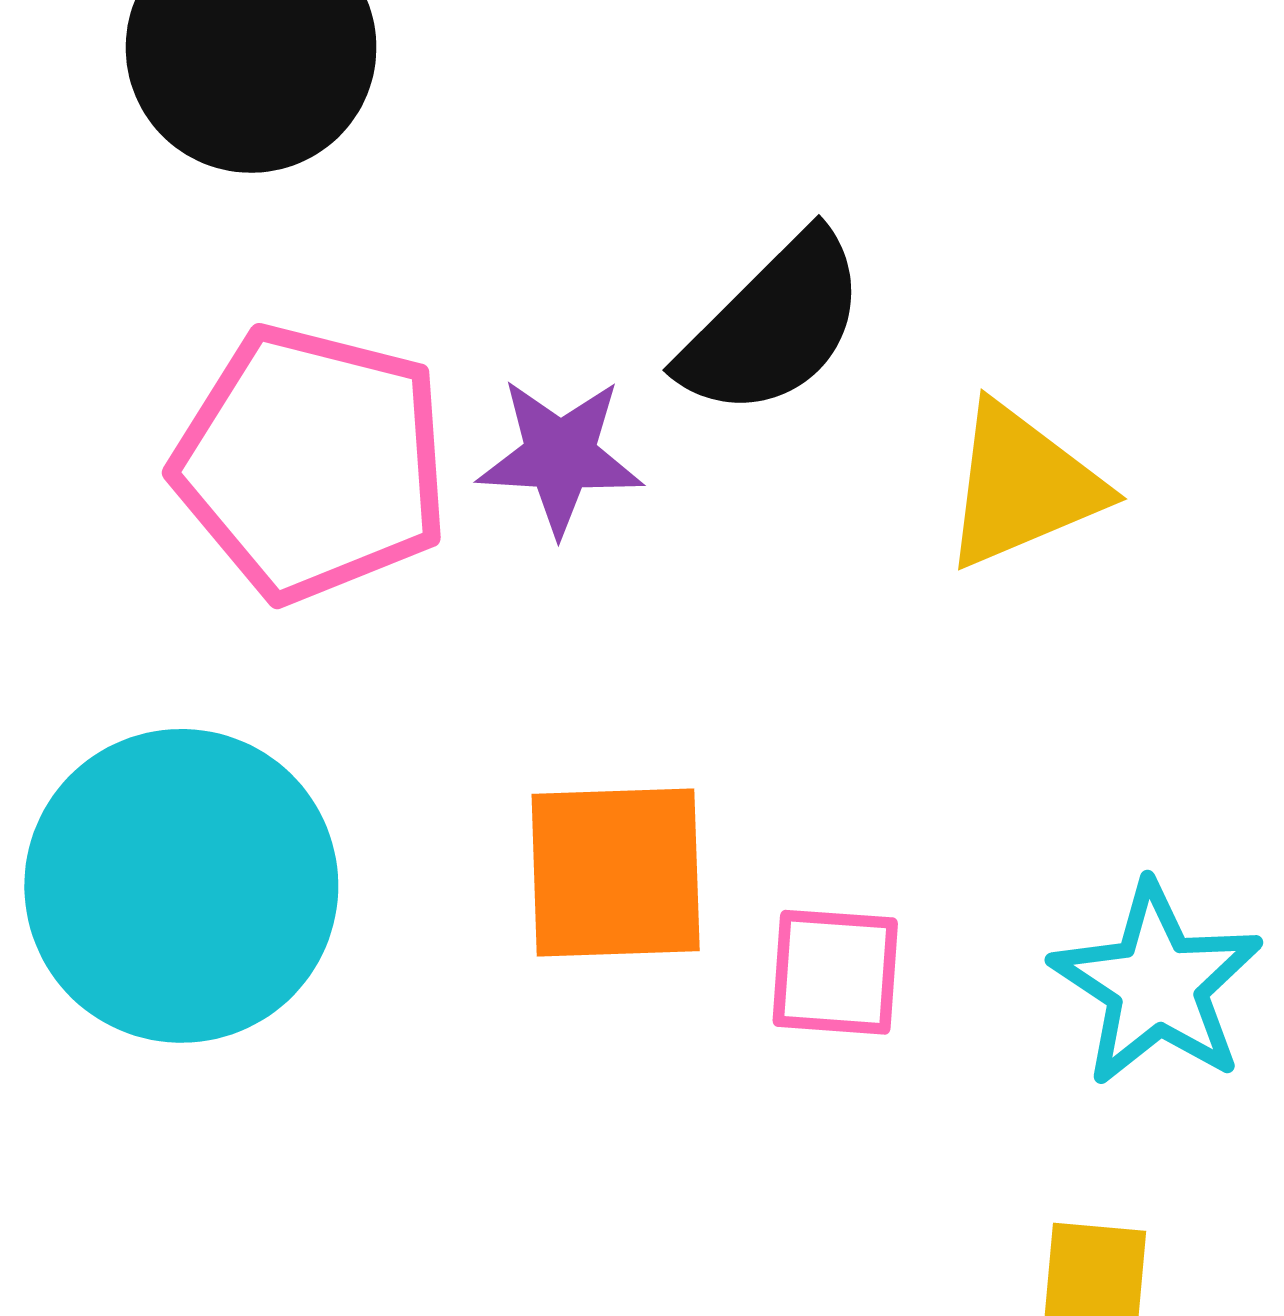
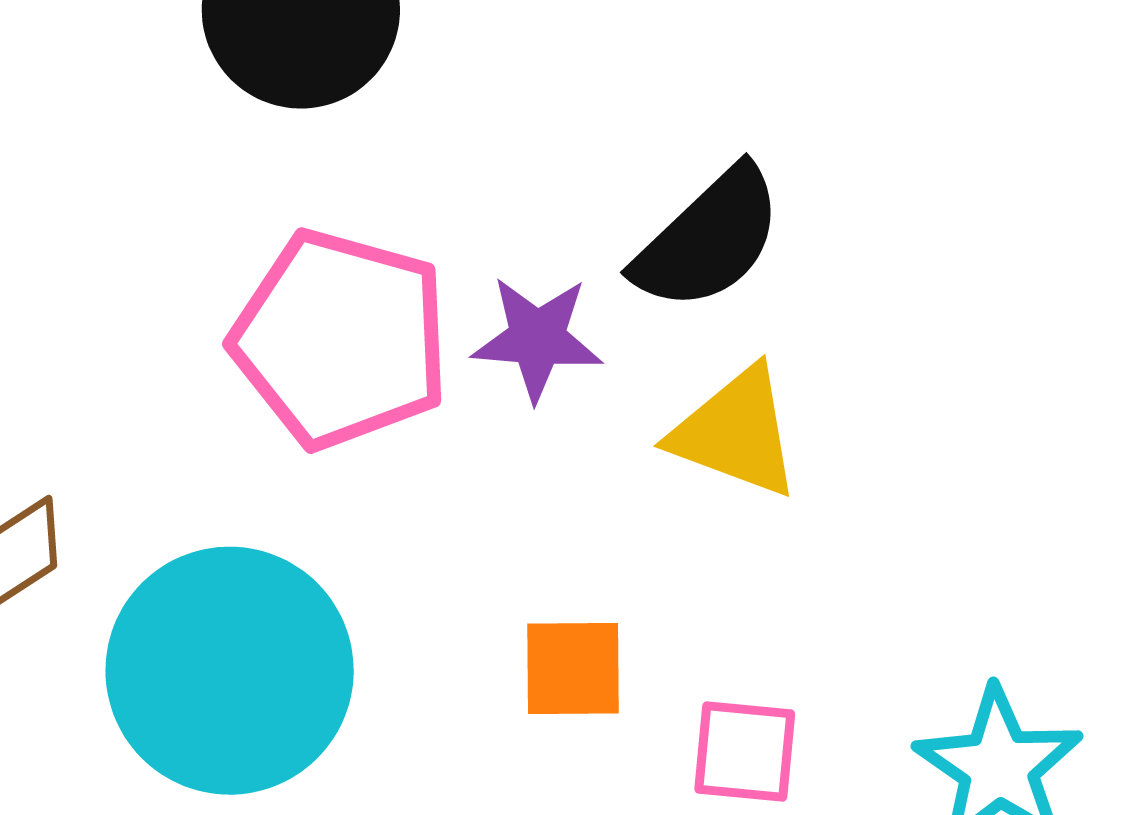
yellow triangle: (1022, 486) -> (736, 432), moved, turned 42
orange square: (616, 873) -> (573, 669), size x0.7

